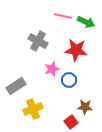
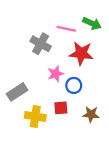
pink line: (63, 16) -> (66, 29), moved
yellow cross: (33, 109) -> (35, 116), turned 30
red square: (71, 122) -> (61, 108), moved, turned 32

